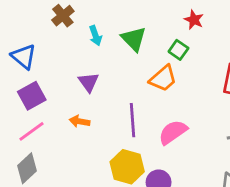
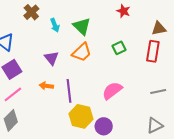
green square: (178, 50) -> (119, 48), moved, turned 32
orange trapezoid: (163, 78) -> (82, 52), moved
purple line: (132, 120) -> (69, 91), moved

